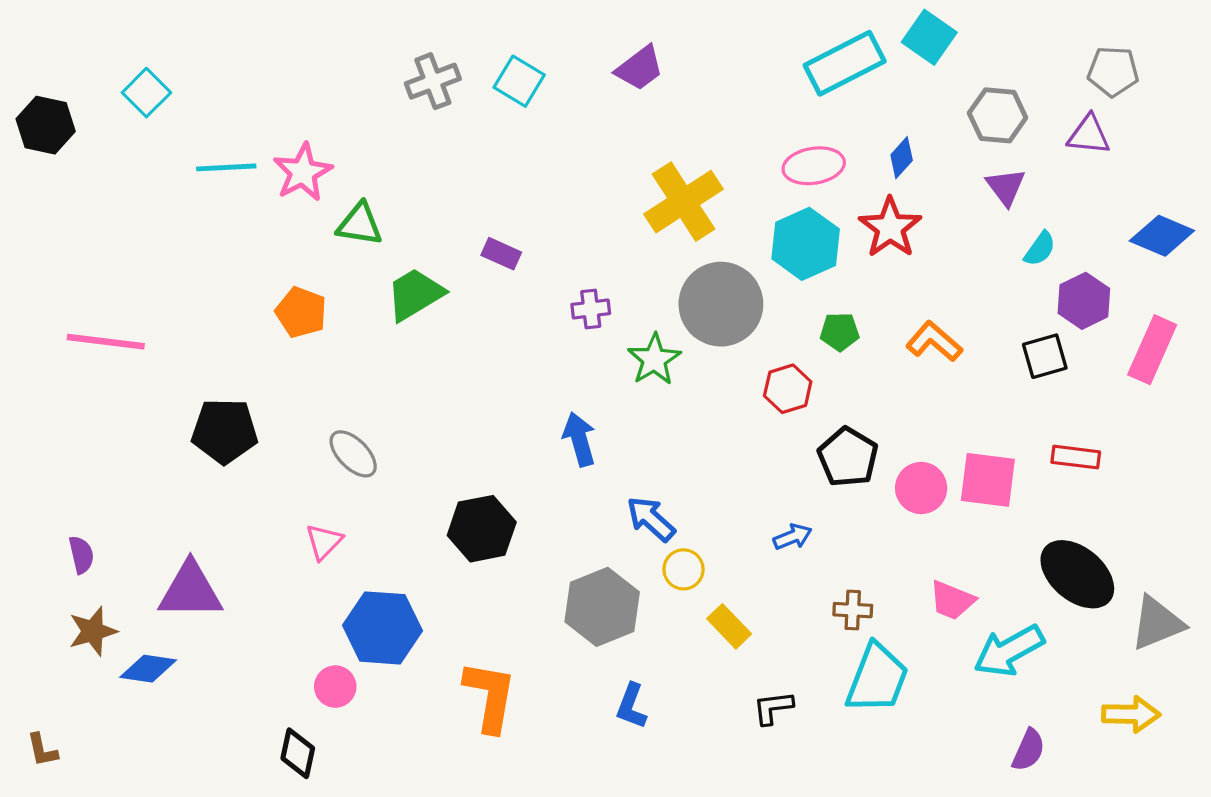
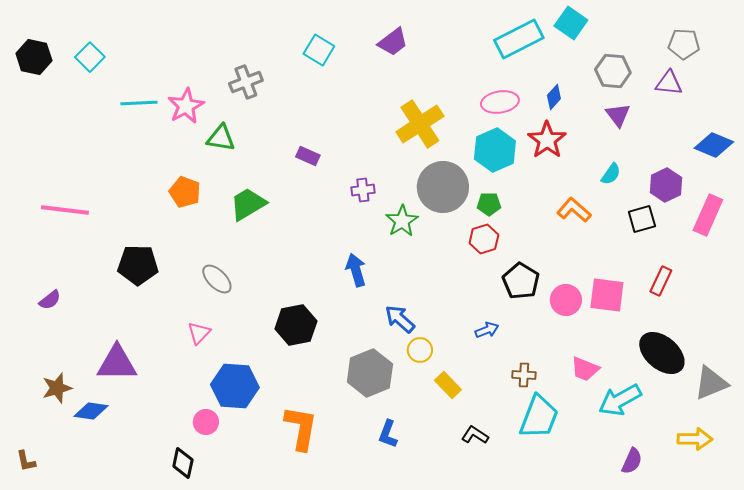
gray cross: (433, 81) -> (246, 82), moved
black hexagon: (46, 125) -> (34, 57), moved
cyan semicircle: (1040, 249) -> (611, 174), moved
green trapezoid: (415, 294) -> (248, 204), moved
green pentagon: (840, 332) -> (489, 204), moved
red rectangle: (1076, 457) -> (661, 281), turned -72
purple semicircle: (81, 555) -> (50, 300), moved, turned 65
black L-shape: (773, 708) -> (475, 435), turned 40

